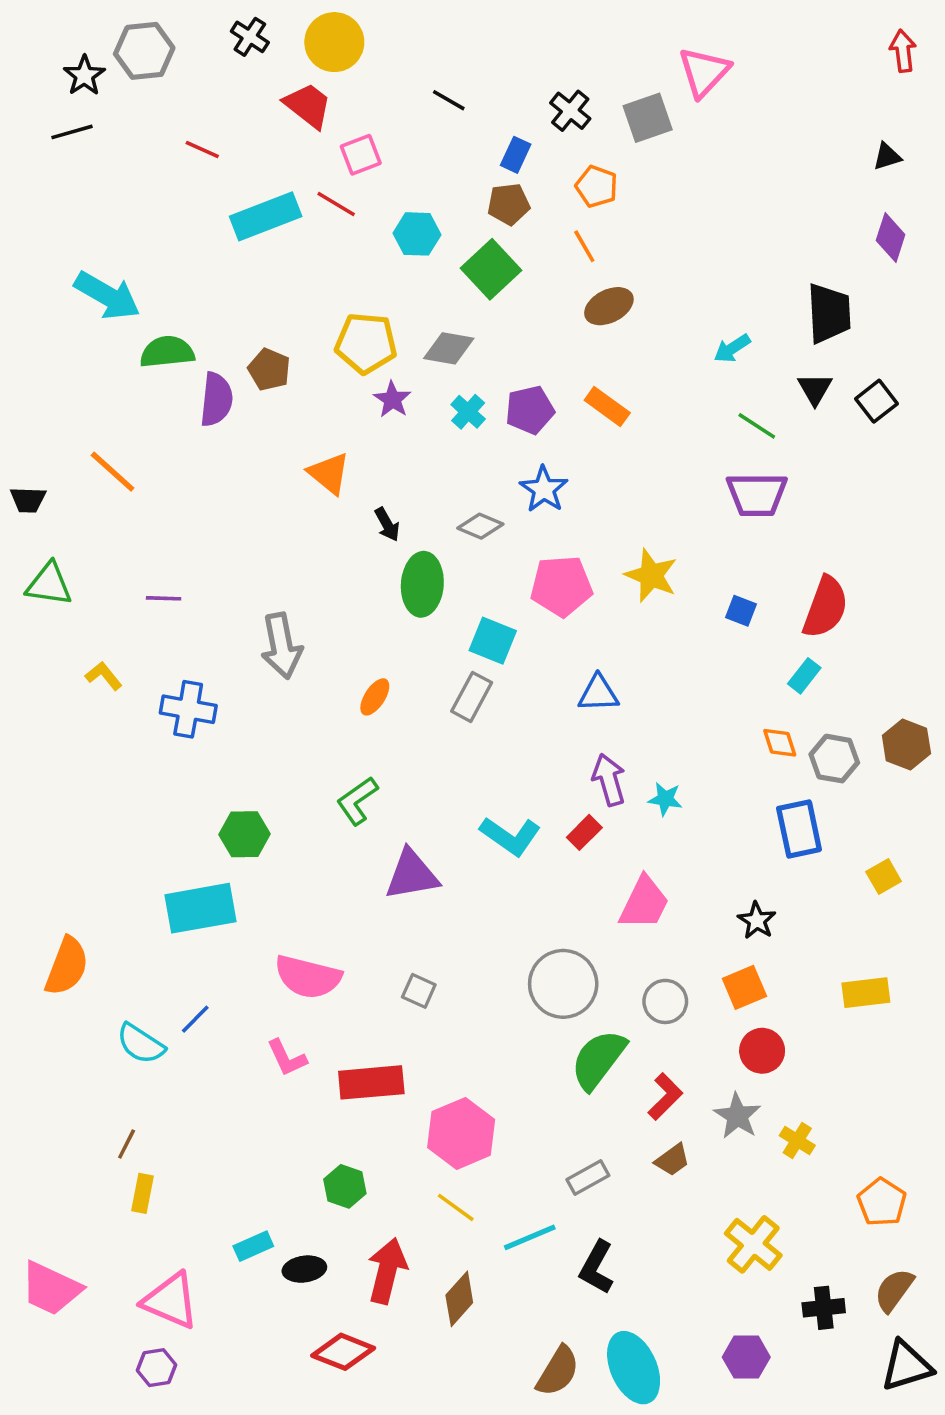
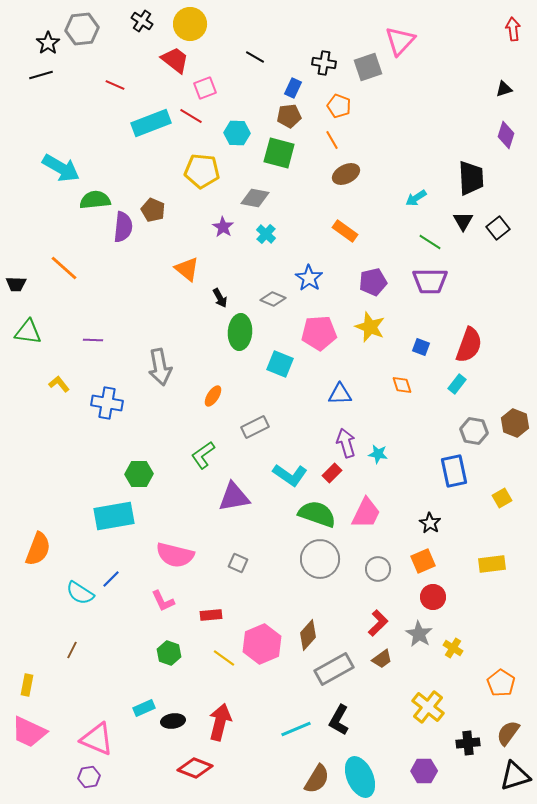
black cross: (570, 111) -> (324, 63), turned -30
green square: (491, 269) -> (279, 153), turned -32
yellow pentagon: (366, 343) -> (202, 171), moved
purple pentagon: (530, 410) -> (373, 282), moved
gray rectangle: (472, 697) -> (255, 427), moved, turned 36
orange diamond: (780, 743) -> (402, 385), moved
green semicircle: (598, 1060) -> (317, 514), moved, turned 72
red rectangle: (371, 1082) -> (211, 615), size x0.6
gray rectangle: (588, 1178) -> (334, 669), size x1.6
green hexagon: (345, 1186) -> (169, 653), moved
yellow rectangle: (142, 1193) -> (27, 685), moved
yellow line: (456, 1207) -> (224, 658), moved
cyan line: (530, 1237) -> (296, 729), moved
brown diamond: (459, 1299) -> (308, 635), moved

